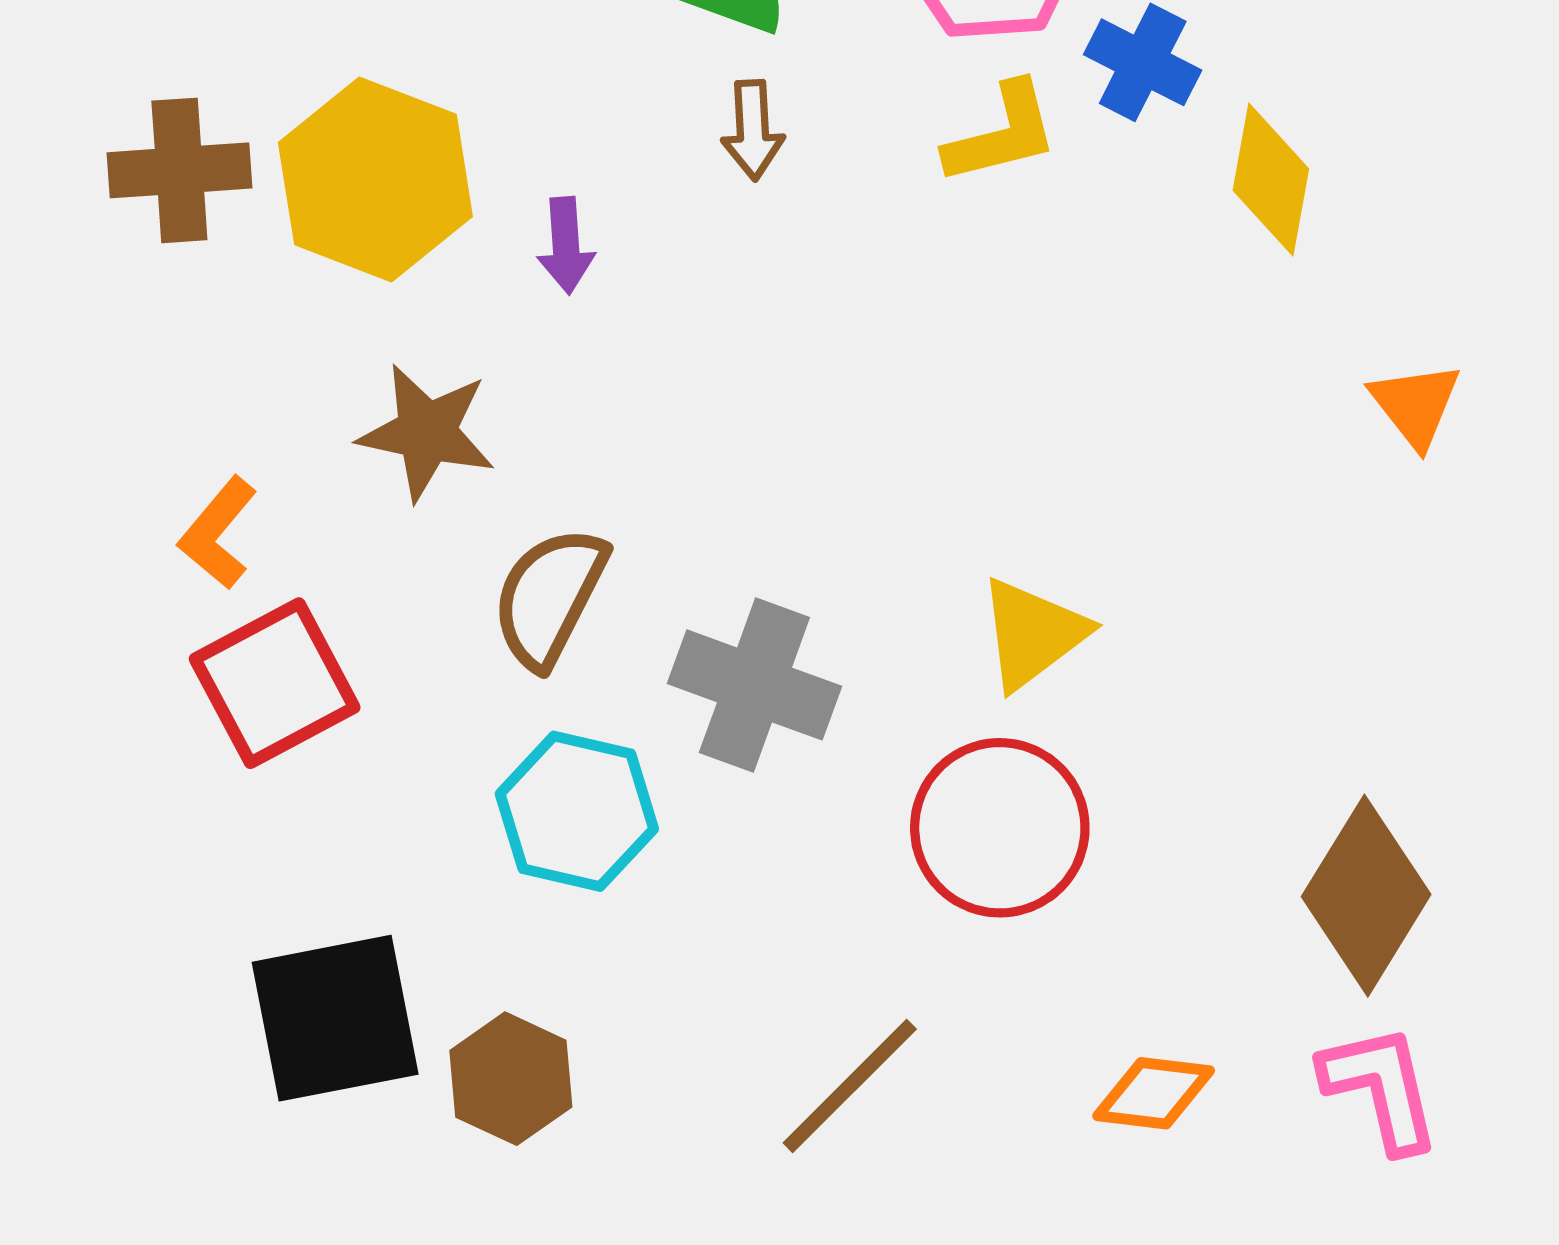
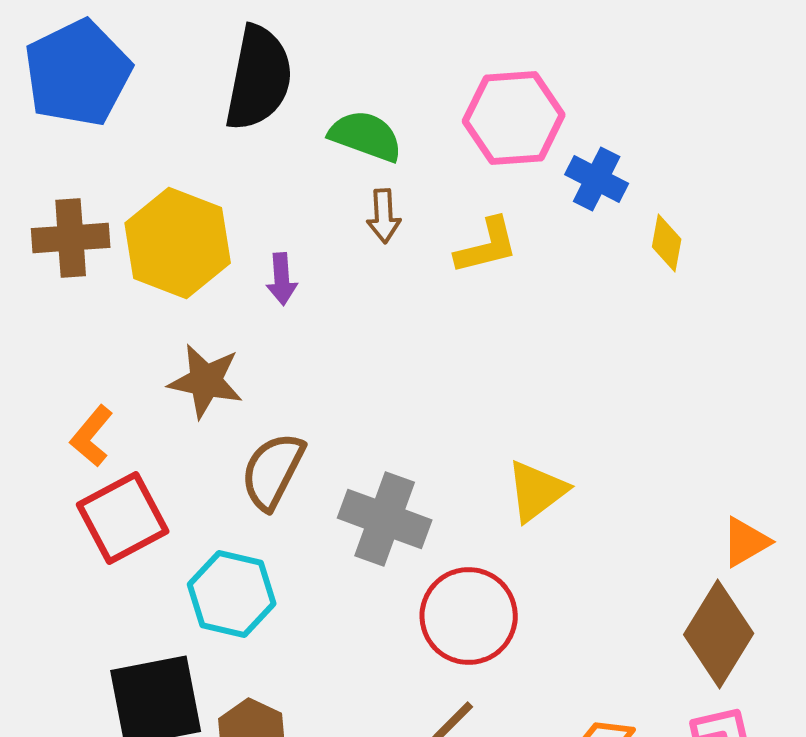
yellow L-shape: (1002, 134) -> (487, 246), moved
yellow diamond: (1271, 180) -> (667, 243), size x0.7
orange triangle: (1416, 405) -> (746, 542), moved, turned 38
cyan hexagon: (577, 811) -> (232, 594), moved
red circle: (1000, 828) -> (469, 616), moved

